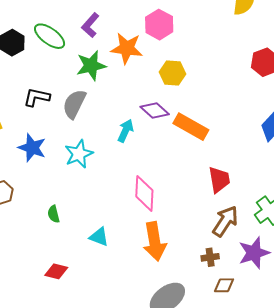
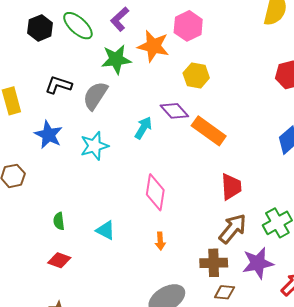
green semicircle: (54, 214) -> (59, 221), moved
orange arrow: (155, 241) -> (160, 241), size x0.5
brown cross: (210, 257) -> (214, 263), size x1.5

